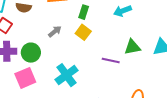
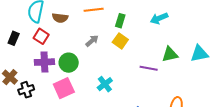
cyan cross: (66, 75) -> (105, 84), size x0.7

